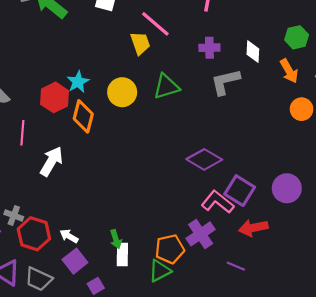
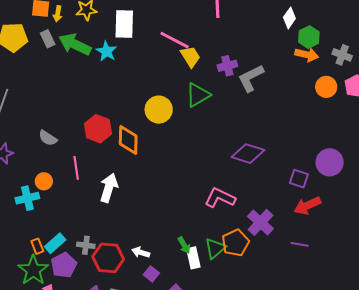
green hexagon: (297, 37) -> (309, 37), moved
yellow trapezoid: (140, 43) -> (190, 57), moved
purple cross: (209, 48) -> (227, 66), moved
white diamond: (253, 52) -> (289, 18), moved, turned 45
orange arrow: (289, 71) -> (307, 55), turned -35
cyan star: (78, 82) -> (106, 51), moved
purple square: (240, 191) -> (299, 179), moved, size x0.7
pink L-shape: (218, 202) -> (220, 198), moved
purple square: (75, 261) -> (151, 274), size x0.7
green triangle: (160, 271) -> (215, 248), moved

